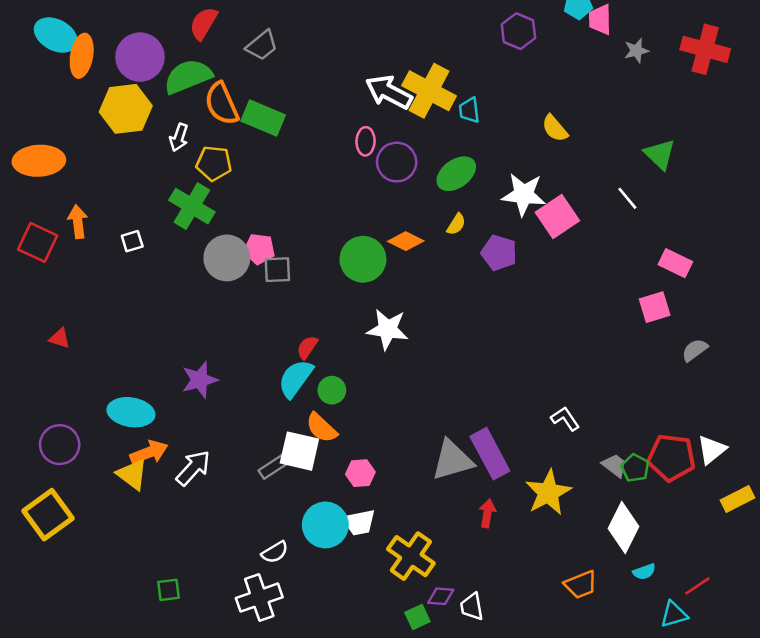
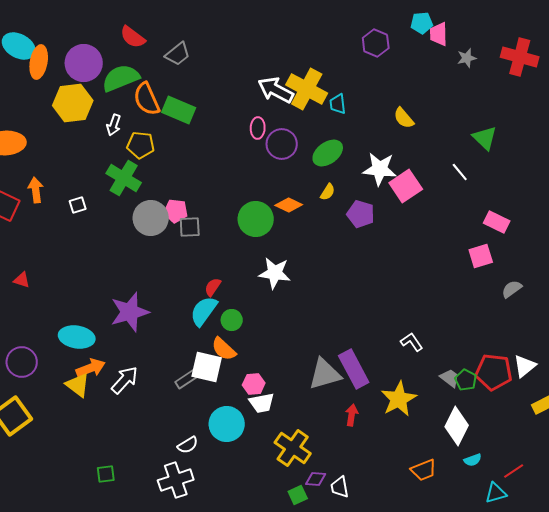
red semicircle: (204, 23) -> (133, 37), turned -84
purple star: (200, 380) -> (130, 312), size x1.4
white trapezoid: (359, 522) -> (262, 403), moved

